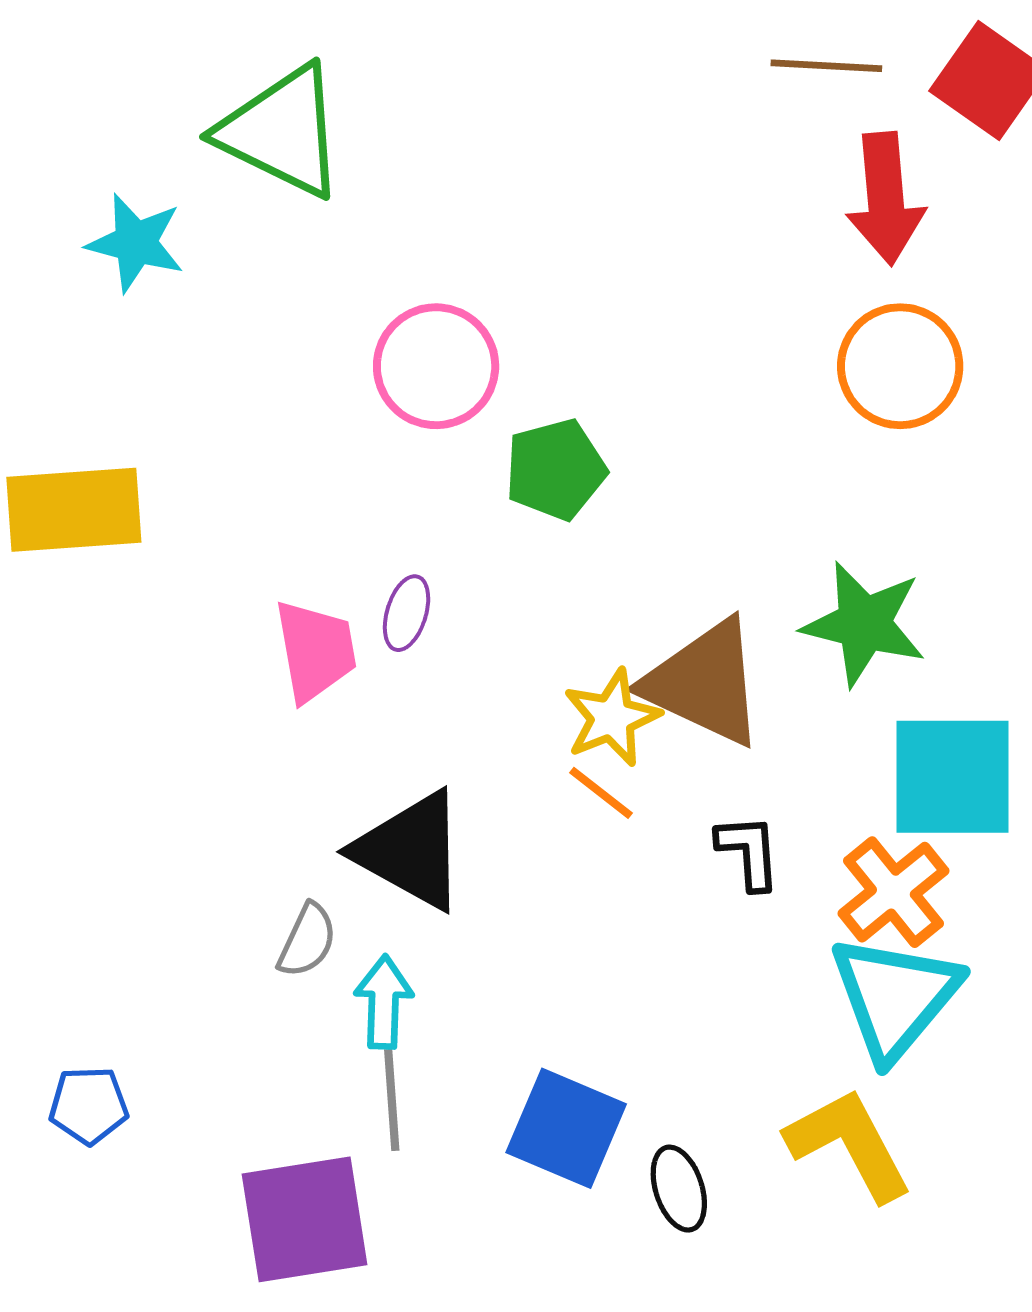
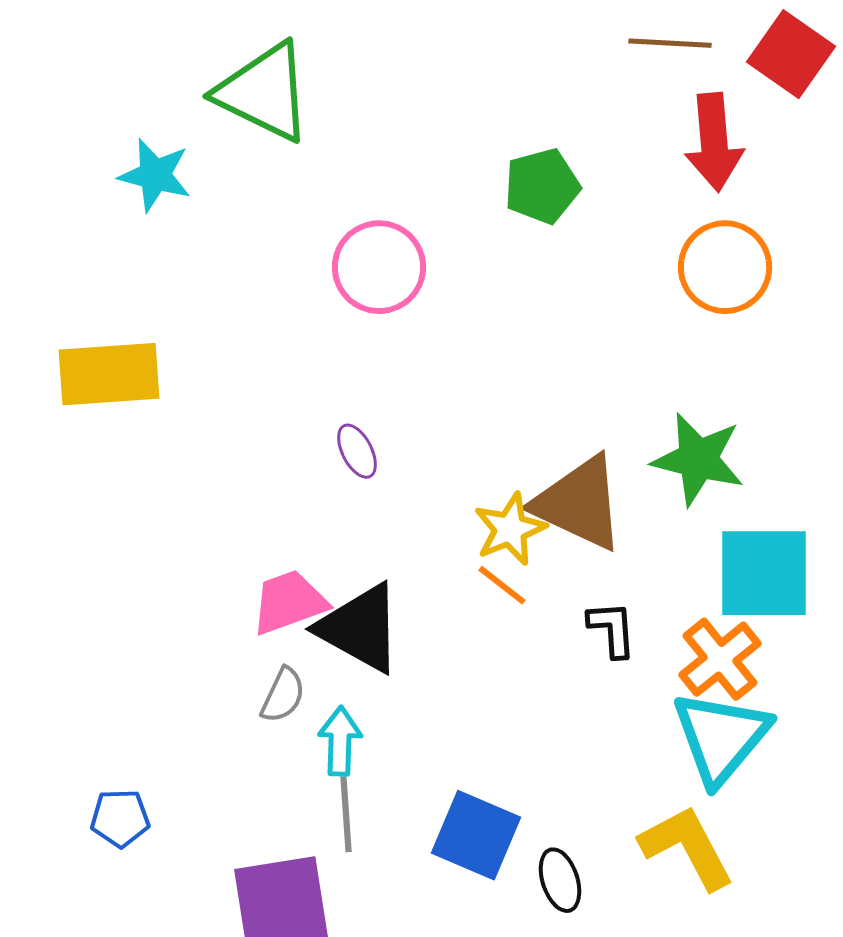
green pentagon: (555, 470) -> (542, 186), moved
purple ellipse: (407, 613) -> (357, 451), turned -44
pink trapezoid: (315, 651) -> (289, 602), moved, turned -100

